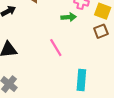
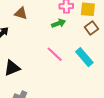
cyan rectangle: (81, 80) -> (84, 57), moved, turned -30

